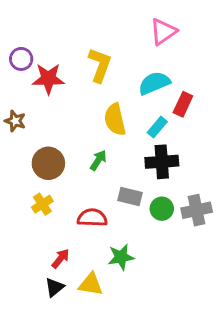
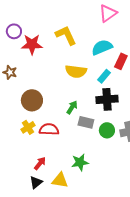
yellow L-shape: (100, 65) -> (66, 35), turned -45
yellow semicircle: (115, 119) -> (76, 71), turned -70
green arrow: (98, 160) -> (72, 107), moved
red semicircle: (92, 218) -> (49, 129), moved

